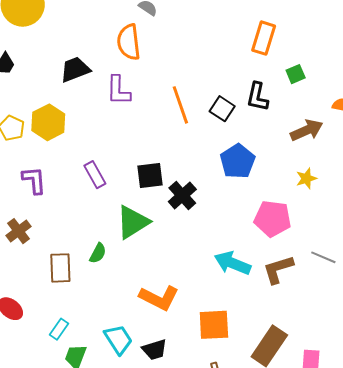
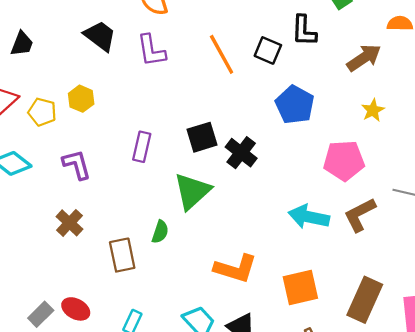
black trapezoid: (75, 69) -> (100, 36), turned 68
yellow hexagon: (48, 122) -> (81, 99), size x0.7
purple rectangle: (95, 175) -> (142, 147), turned 52

